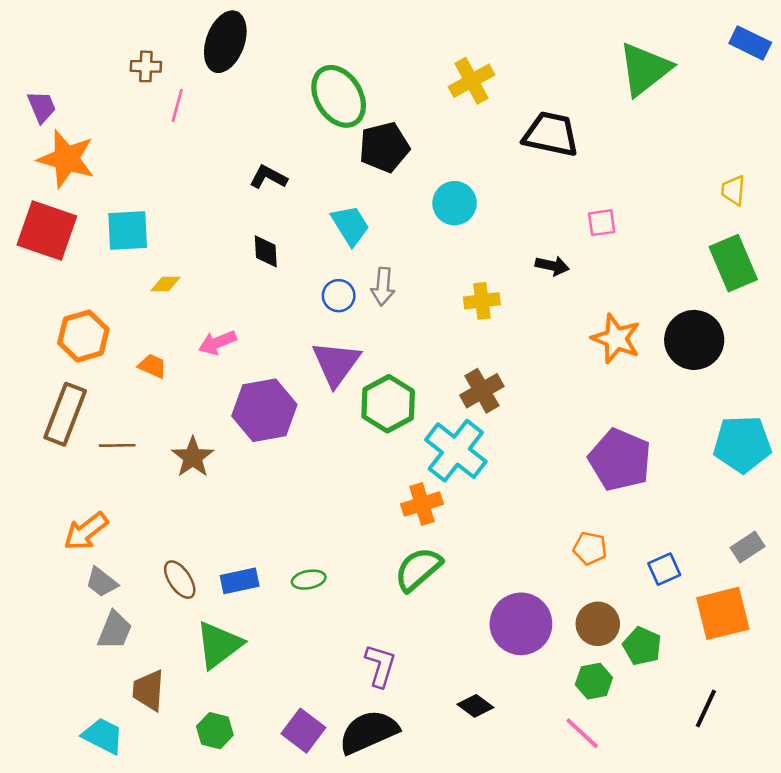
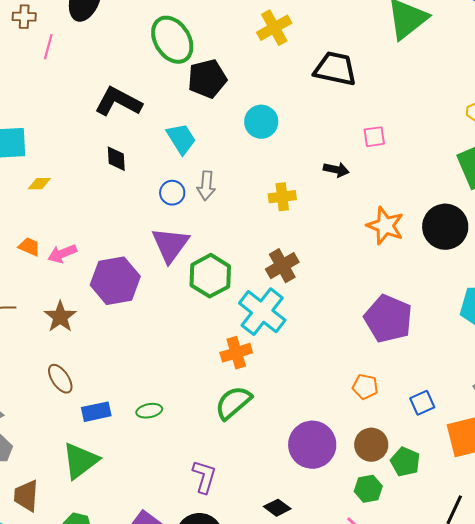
black L-shape: (268, 177) -> (118, 102), size x1.6
pink arrow: (218, 343) -> (62, 254), moved
brown ellipse: (180, 580) -> (60, 379), moved

